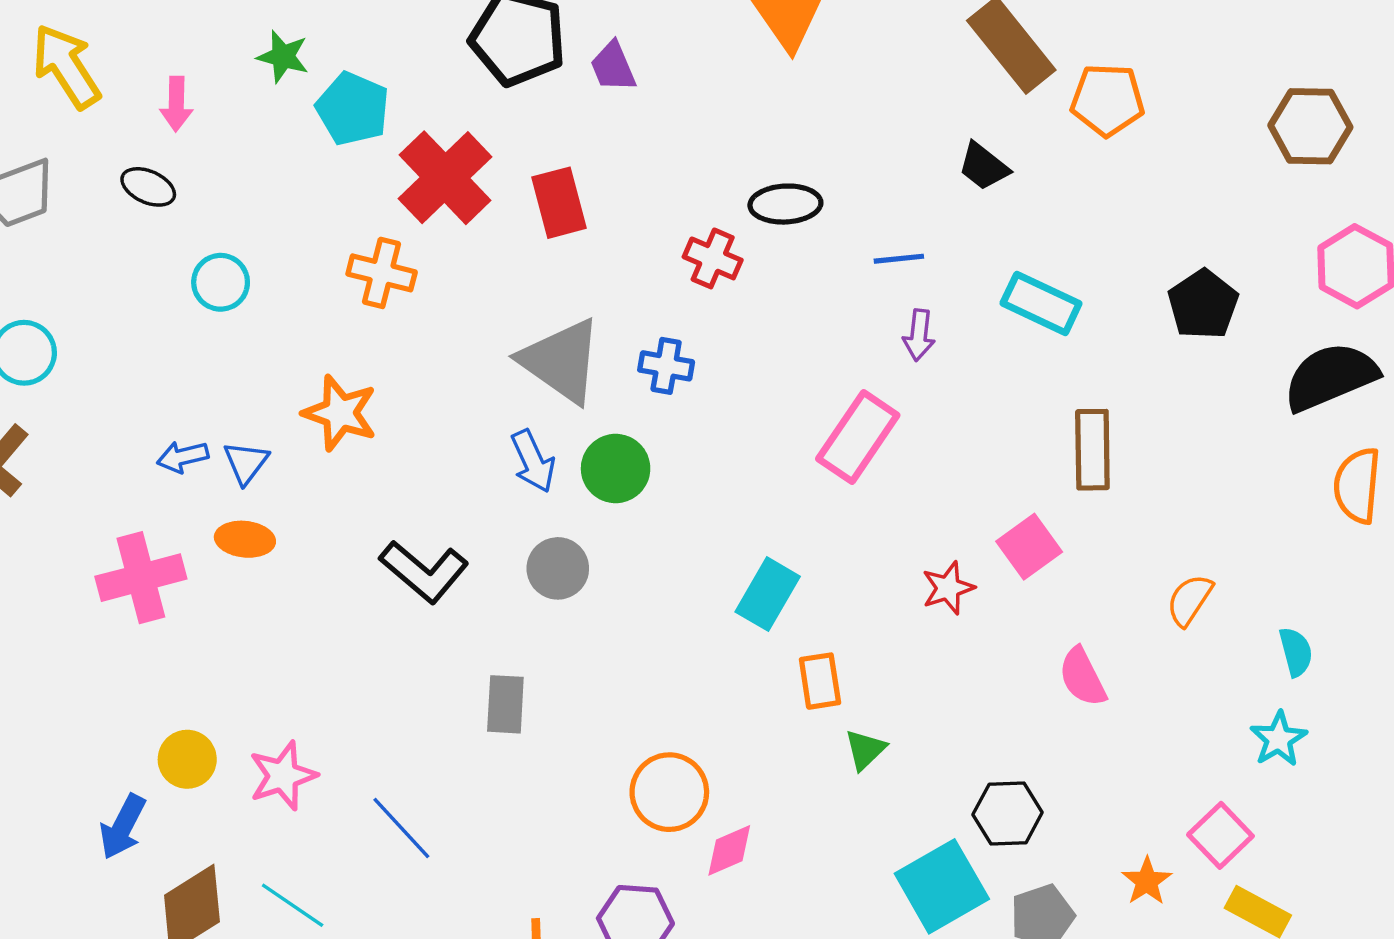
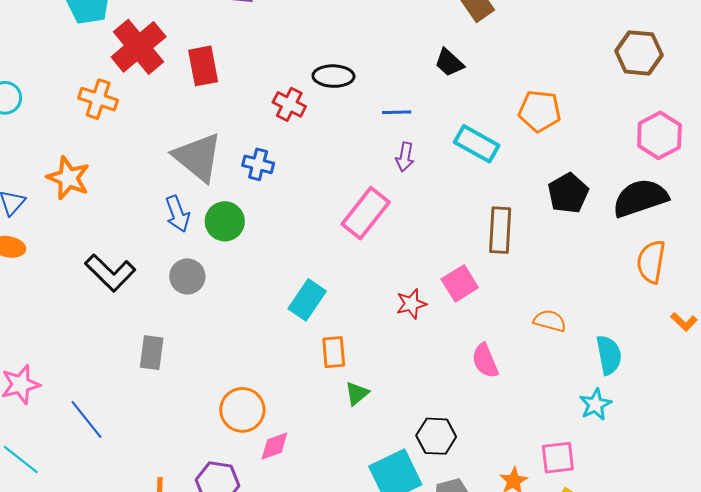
orange pentagon: (1107, 100) -> (540, 111), moved
black pentagon: (1203, 304) -> (568, 193), moved
orange semicircle: (1190, 600) -> (550, 321), turned 68
cyan semicircle: (1296, 652) -> (609, 355), size x1.4
pink square: (1220, 835) -> (558, 458), turned 33

